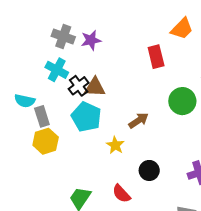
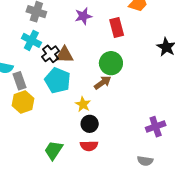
purple star: (91, 40) -> (83, 16), moved
green circle: (182, 101) -> (111, 63), moved
black circle: (149, 170) -> (90, 124), moved
red semicircle: (121, 194) -> (89, 146), turned -48

